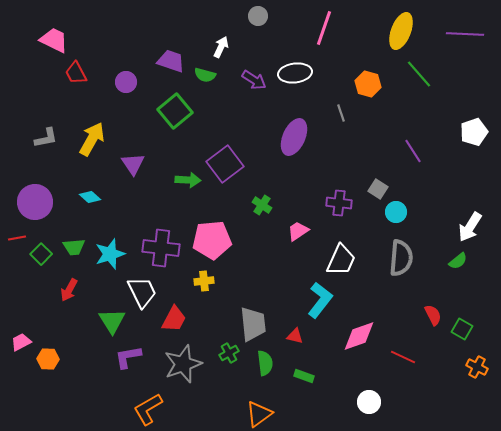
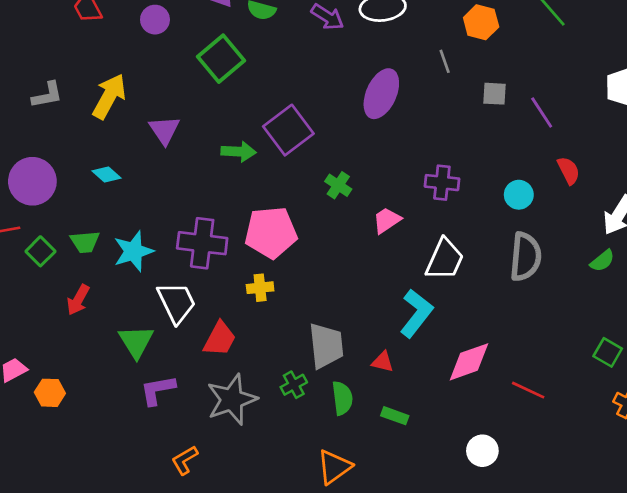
gray square: (378, 189) -> (495, 94), moved, turned -30
red semicircle: (433, 315) -> (569, 170), moved
orange L-shape: (148, 409) -> (185, 460), size x0.7

